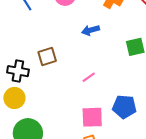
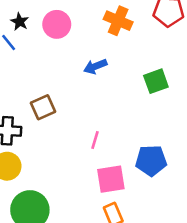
pink line: (89, 77) -> (95, 140), moved, turned -32

